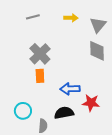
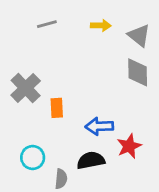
gray triangle: (98, 25) -> (139, 35), turned -30
gray cross: (40, 54) -> (26, 88), moved
red star: (91, 103) -> (129, 146), turned -30

